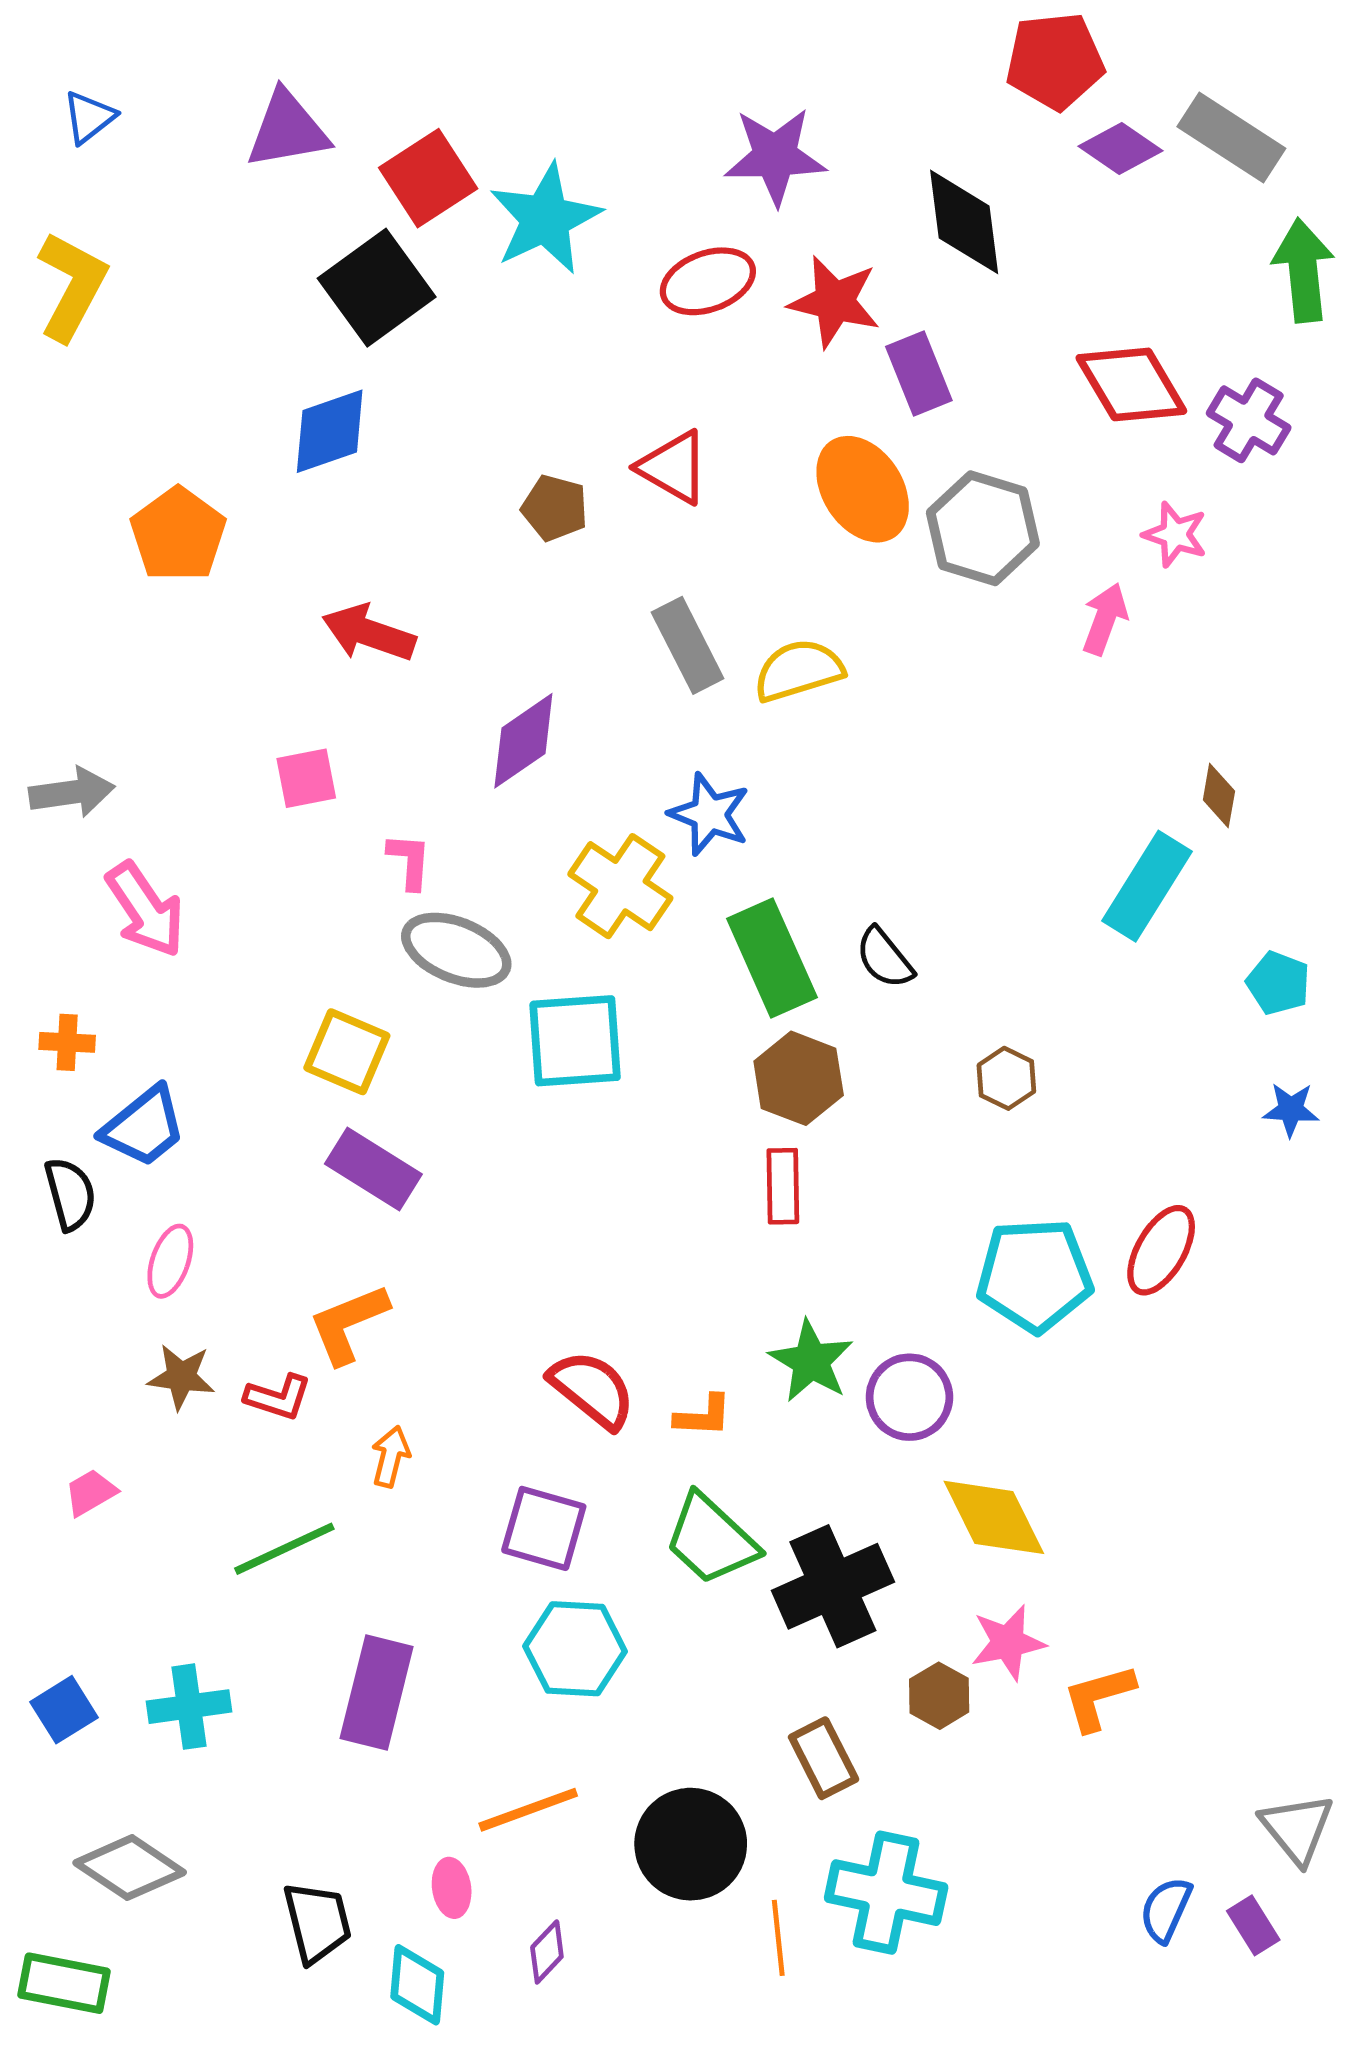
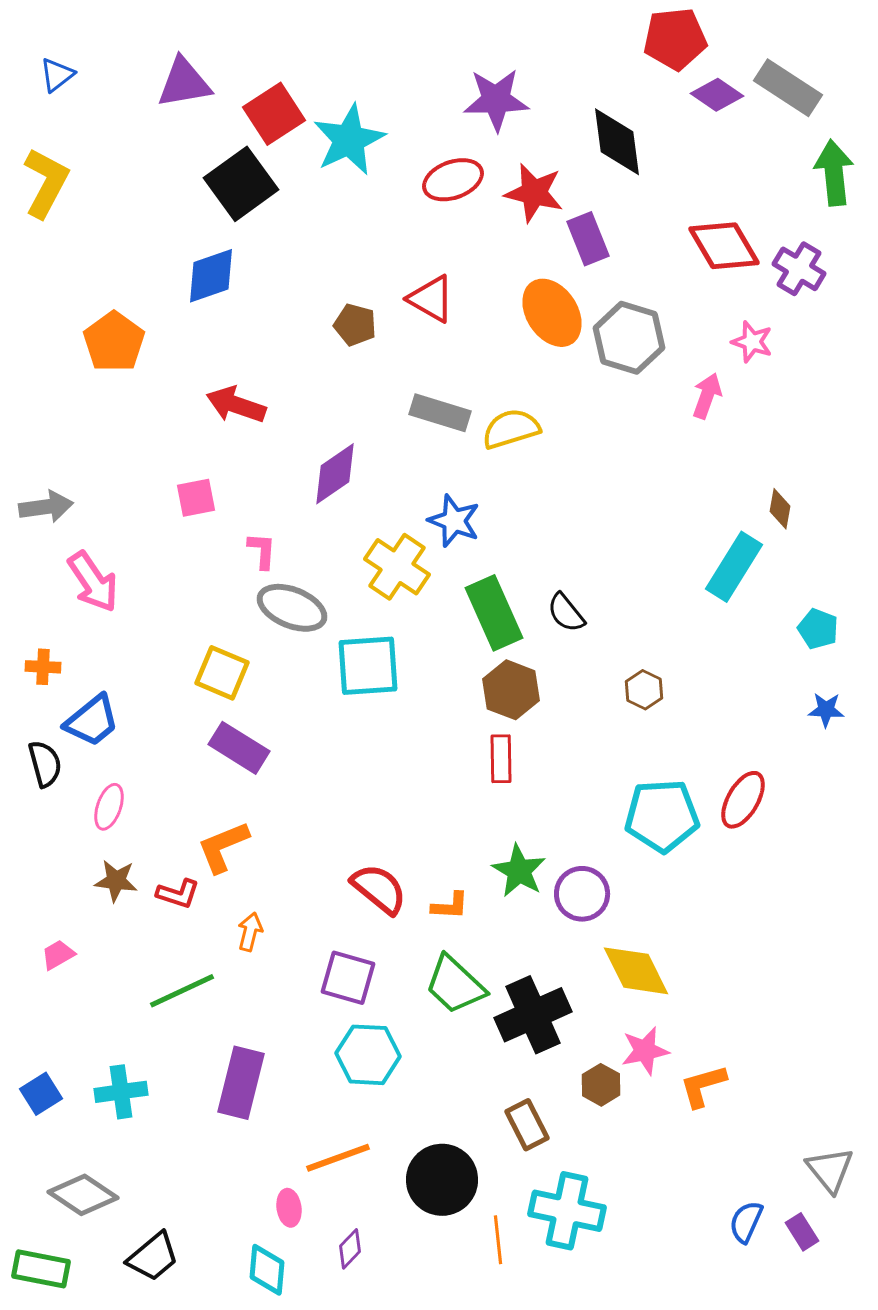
gray rectangle: (688, 645) -> (440, 413), turned -46
black trapezoid: (317, 1922) -> (153, 1257), moved, turned 64

